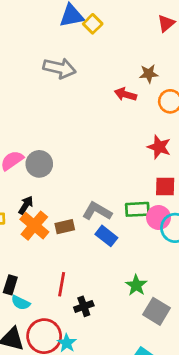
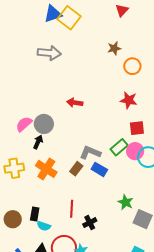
yellow square: (93, 24) -> (69, 18), size x1.6
red arrow: (125, 94) -> (75, 103), moved
black arrow: (26, 205) -> (38, 142), moved
green rectangle: (137, 209) -> (119, 147), turned -30
brown rectangle: (65, 227) -> (76, 169), moved, turned -32

